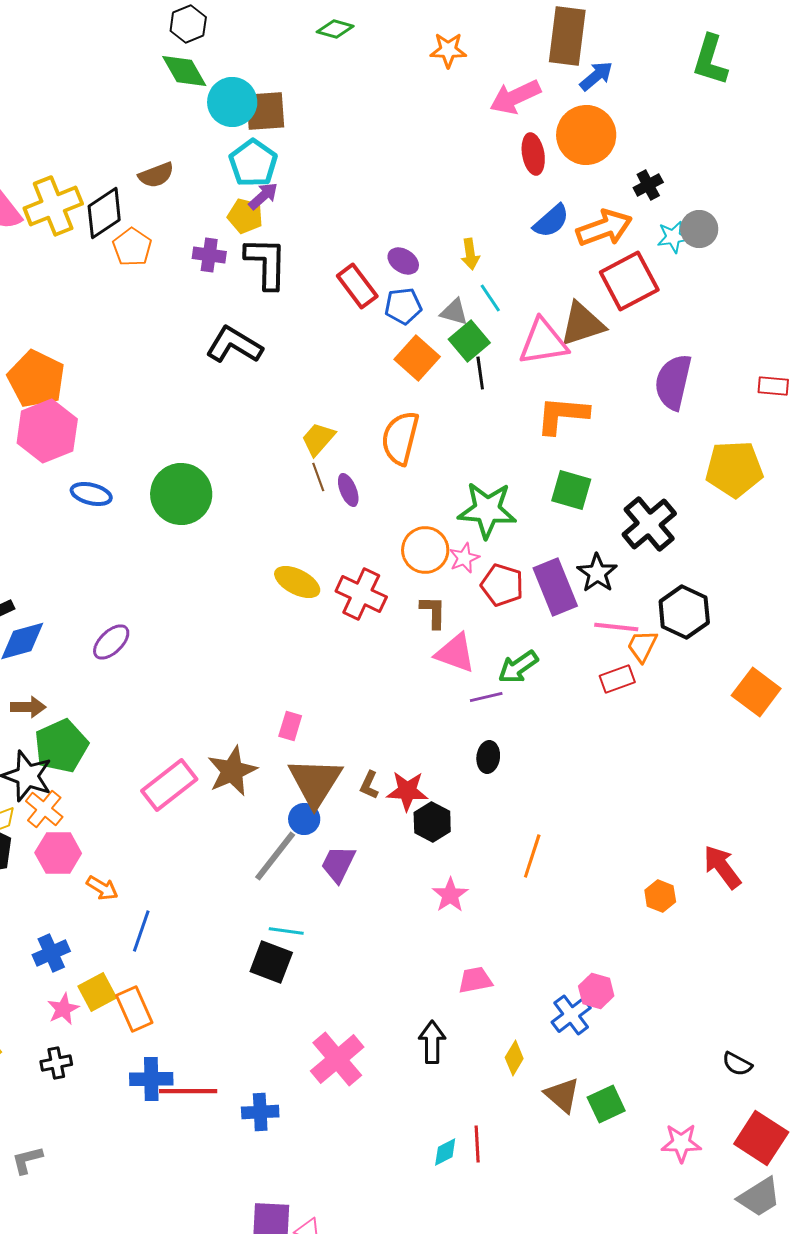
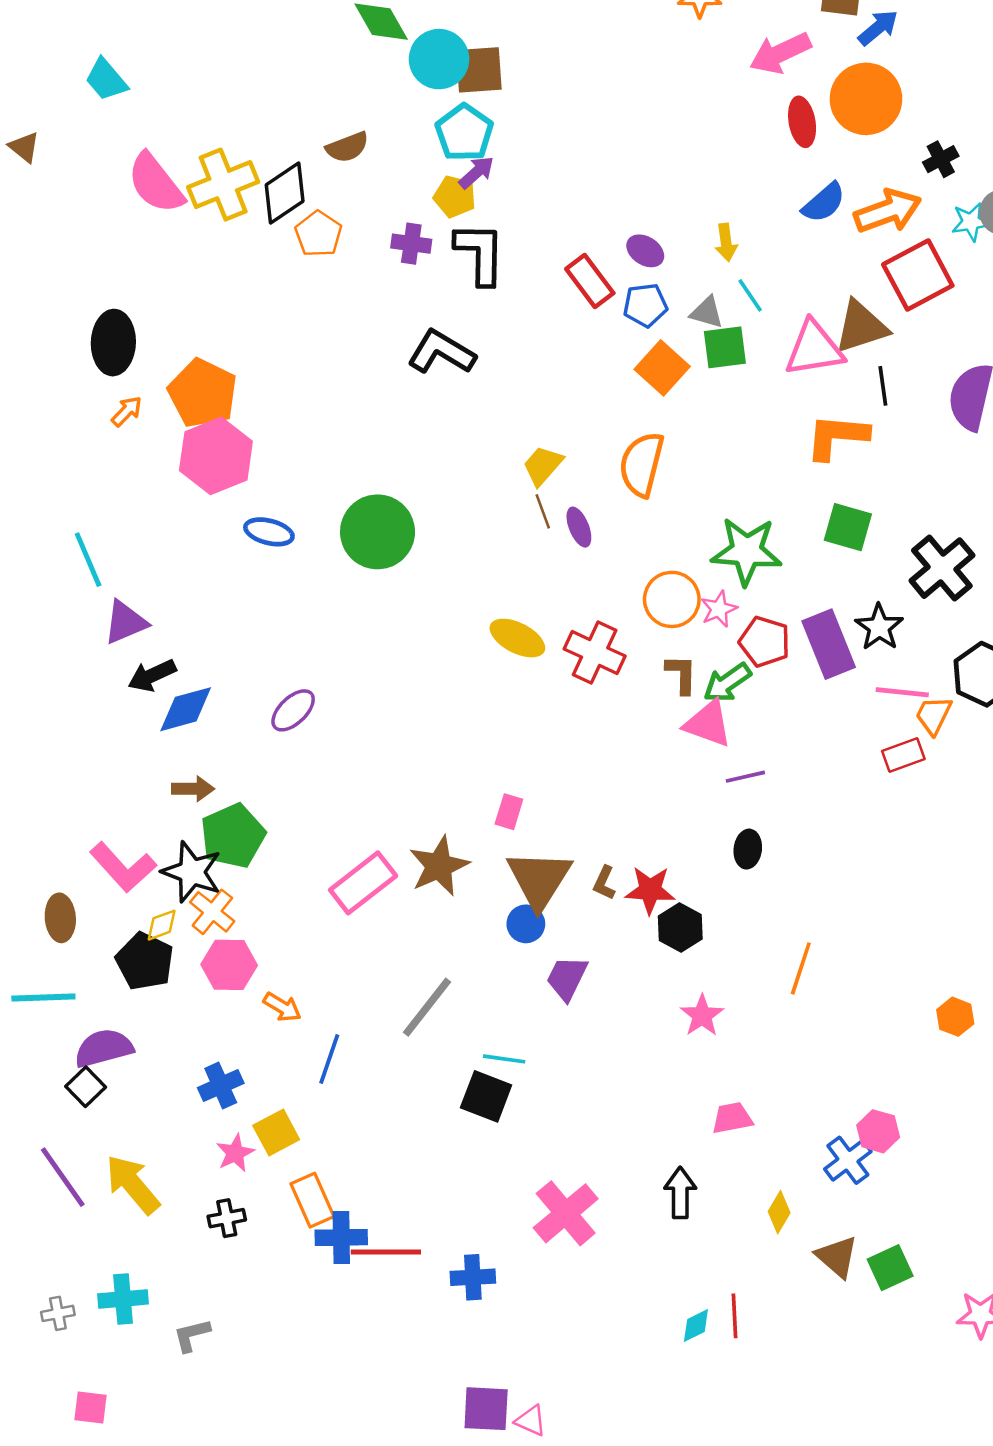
green square: (469, 341) -> (725, 347), turned 33
black line: (480, 373) -> (883, 386), moved
green arrow: (518, 667) -> (727, 683), moved
gray line: (275, 856) -> (427, 1007), moved
orange rectangle: (134, 1009) -> (312, 1200), moved

